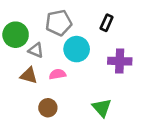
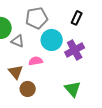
purple cross: (120, 61) -> (75, 50), moved, turned -30
brown triangle: (29, 75) -> (16, 72), moved, turned 35

